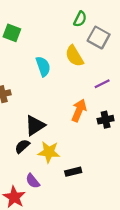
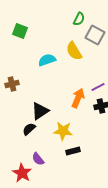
cyan semicircle: (43, 66) -> (47, 60), turned -90
purple line: (102, 84) -> (98, 87), moved
yellow star: (49, 152) -> (63, 131), moved

